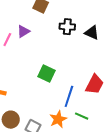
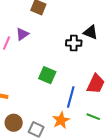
black cross: (67, 27) -> (74, 43), moved
green line: (82, 116) -> (93, 117), moved

